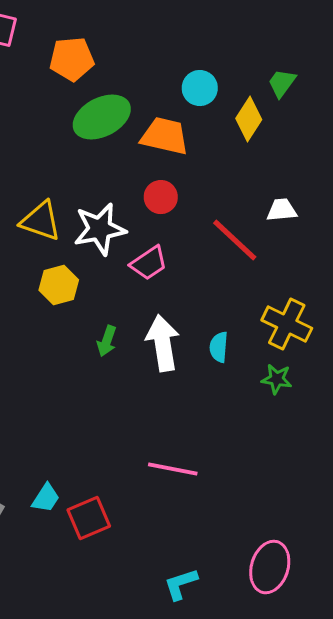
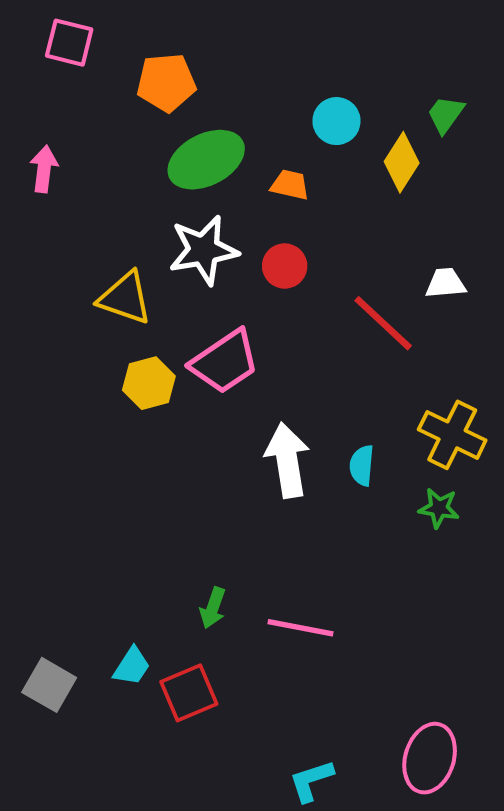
orange trapezoid: (165, 136) -> (290, 185), size x0.6
white star: (100, 229) -> (203, 250), moved
pink trapezoid: (149, 263) -> (225, 362), moved, size x1.4
green arrow: (107, 341) -> (213, 608), moved

